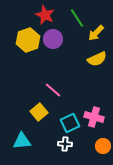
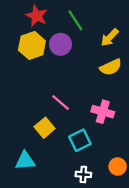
red star: (45, 15) -> (37, 16), moved
green line: (77, 18) -> (75, 20), moved
pink cross: (94, 117) -> (103, 112), moved
white cross: (65, 144) -> (83, 174), moved

